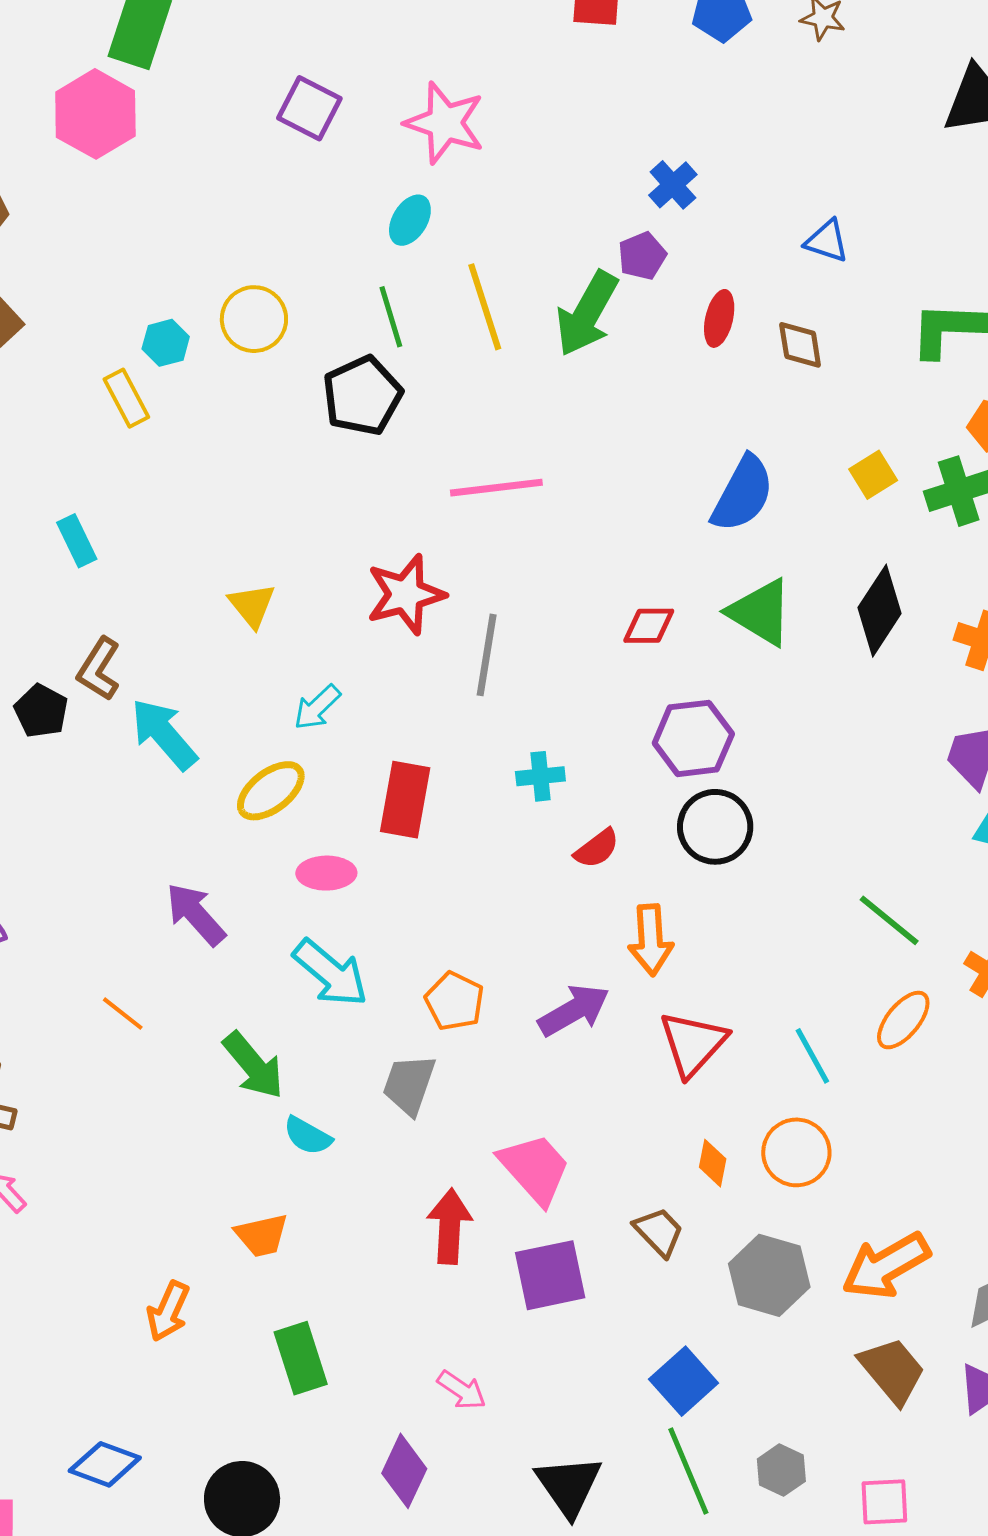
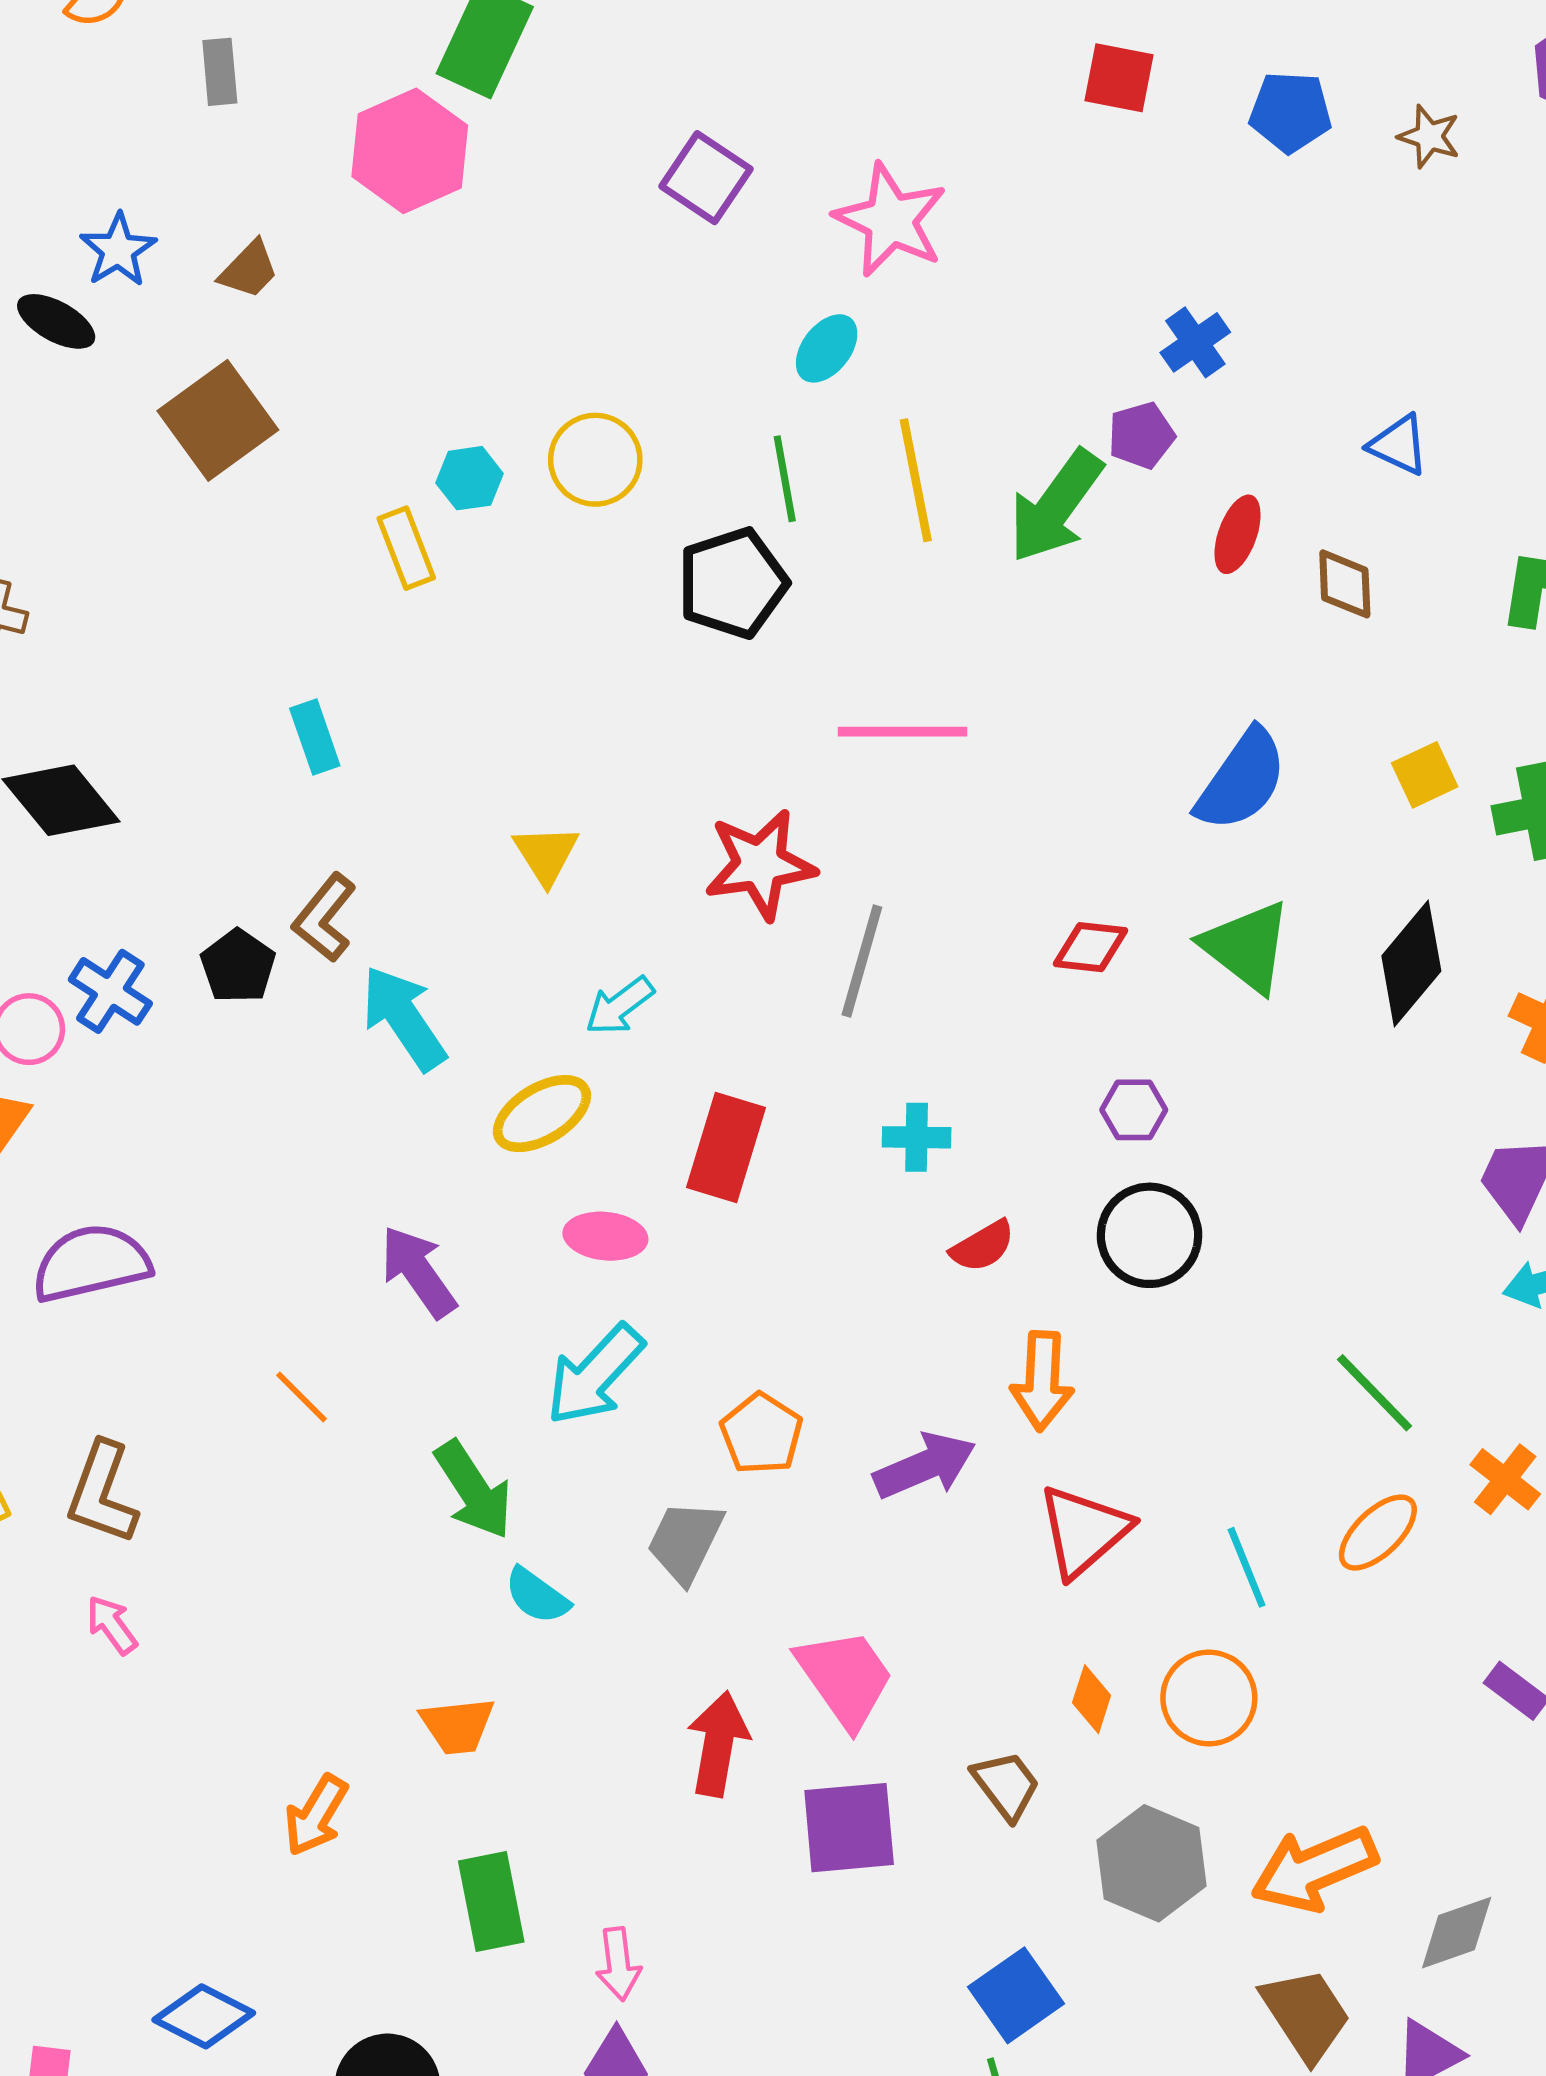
purple hexagon: (693, 738) -> (1134, 1110), size x0.6
cyan arrow: (331, 973) -> (595, 1375), turned 86
pink arrow: (462, 1390) -> (618, 1964), moved, turned 42

